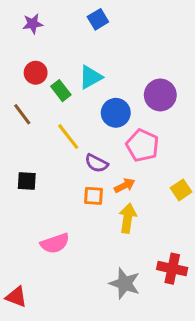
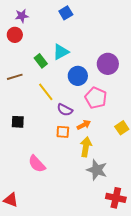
red circle: (36, 73) -> (15, 35), moved
brown line: (22, 114) -> (15, 77), turned -70
pink semicircle: (55, 243) -> (37, 164), turned 66
red cross: (172, 269) -> (116, 198), moved
gray star: (125, 283) -> (97, 170), moved

